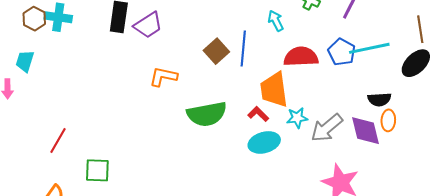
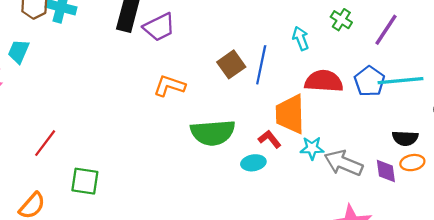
orange ellipse: (388, 120) -> (412, 163), turned 70
gray arrow: (327, 128) -> (343, 163), turned 56
purple diamond: (366, 131) -> (386, 171), size x0.7
cyan ellipse: (264, 142) -> (253, 163), moved, size x0.7

